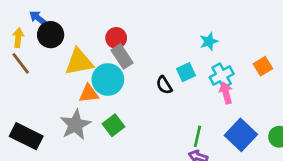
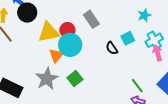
red circle: (116, 38) -> (67, 30), moved
gray rectangle: (122, 56) -> (91, 19), moved
orange triangle: (89, 94) -> (56, 56), turned -42
green line: (197, 136) -> (137, 86), turned -49

